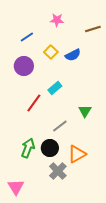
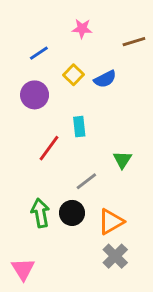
cyan rectangle: (55, 88) -> (79, 127), turned -56
green arrow: (28, 148) -> (40, 213), turned -30
gray cross: (58, 171) -> (115, 256), moved

